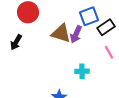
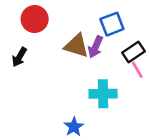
black rectangle: (106, 27) -> (133, 52), moved
cyan cross: (82, 71) -> (103, 94), size x1.5

